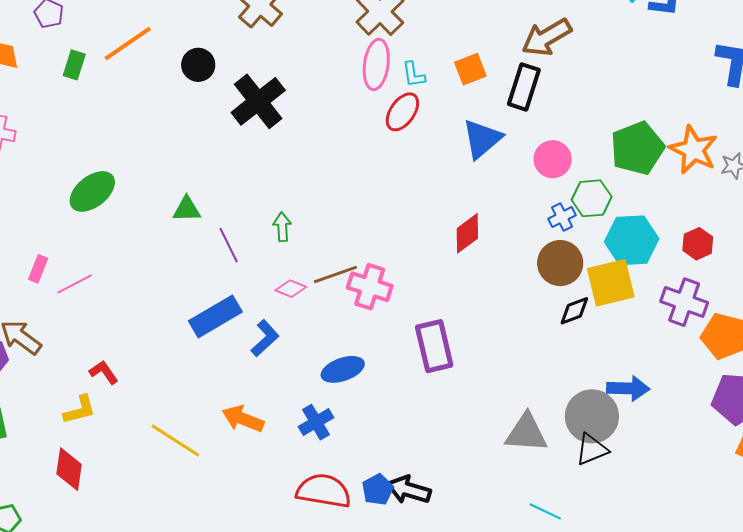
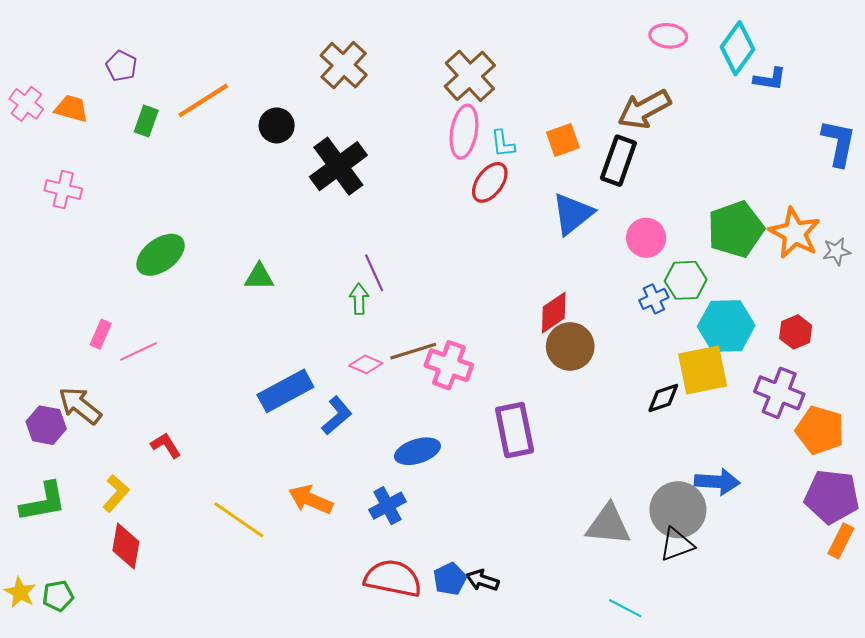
purple line: (229, 245) -> (374, 273), moved
brown circle: (560, 263) -> (570, 346), moved
yellow L-shape: (80, 410) -> (116, 493), moved, turned -36
black arrow: (409, 490) -> (482, 580), size x0.7

